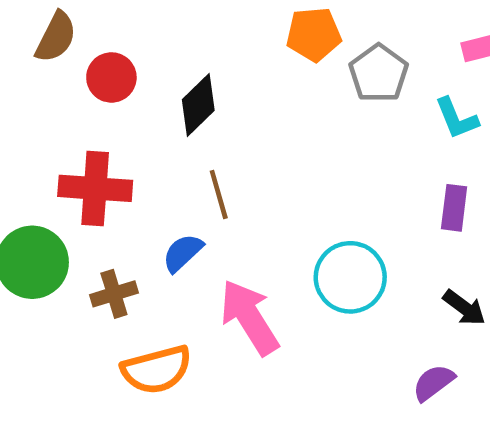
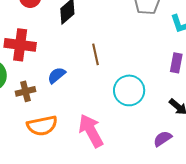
brown line: (219, 195) -> (96, 54), moved
pink arrow: (249, 317) -> (91, 131), moved

